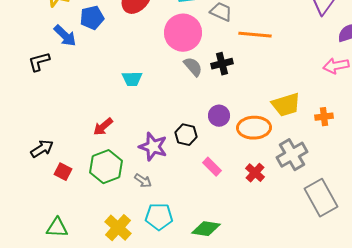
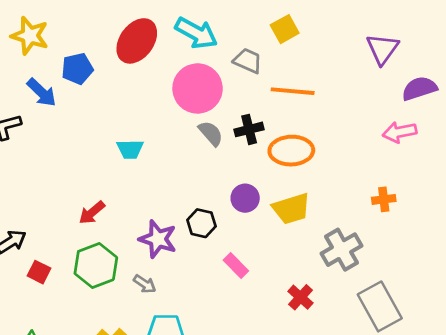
yellow trapezoid: (286, 105) -> (291, 209), moved
orange ellipse: (254, 128) -> (291, 151), moved
red cross: (255, 173) -> (301, 297), moved

